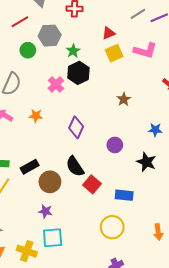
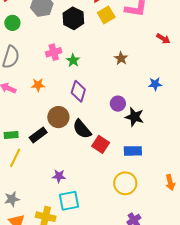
green circle: (28, 50) -> (12, 23), moved
green star: (73, 51) -> (73, 60), moved
black hexagon: (78, 73) -> (73, 18), moved
pink cross: (56, 84) -> (54, 52), turned 35
black star: (146, 162) -> (134, 117), moved
brown circle: (50, 182) -> (58, 117), moved

